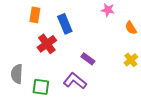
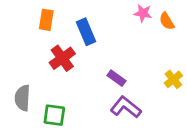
orange semicircle: (131, 28) -> (167, 21), moved
purple L-shape: (75, 81) -> (126, 107), moved

